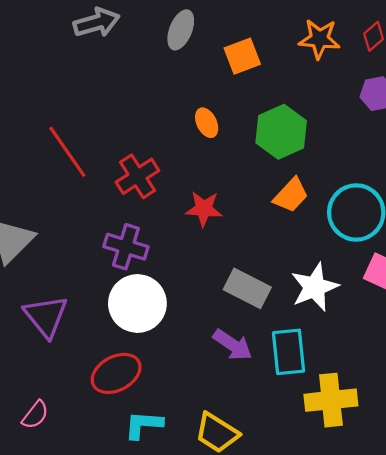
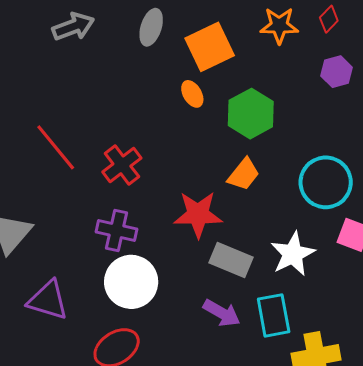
orange square: (242, 56) -> (210, 47), size x1.4
orange ellipse: (207, 123) -> (192, 94), moved
orange trapezoid: (291, 195) -> (244, 174), moved
red star: (204, 209) -> (198, 214), moved, size x1.4
purple triangle: (46, 316) -> (48, 300), turned -30

